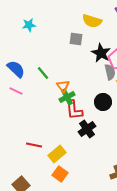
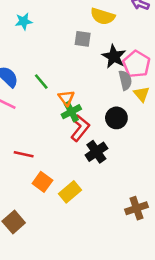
red L-shape: (74, 110) -> (80, 128), turned -135
red line: (34, 145) -> (24, 154), moved
yellow rectangle: (57, 154) -> (70, 192), moved
orange square: (60, 174) -> (42, 182), moved

